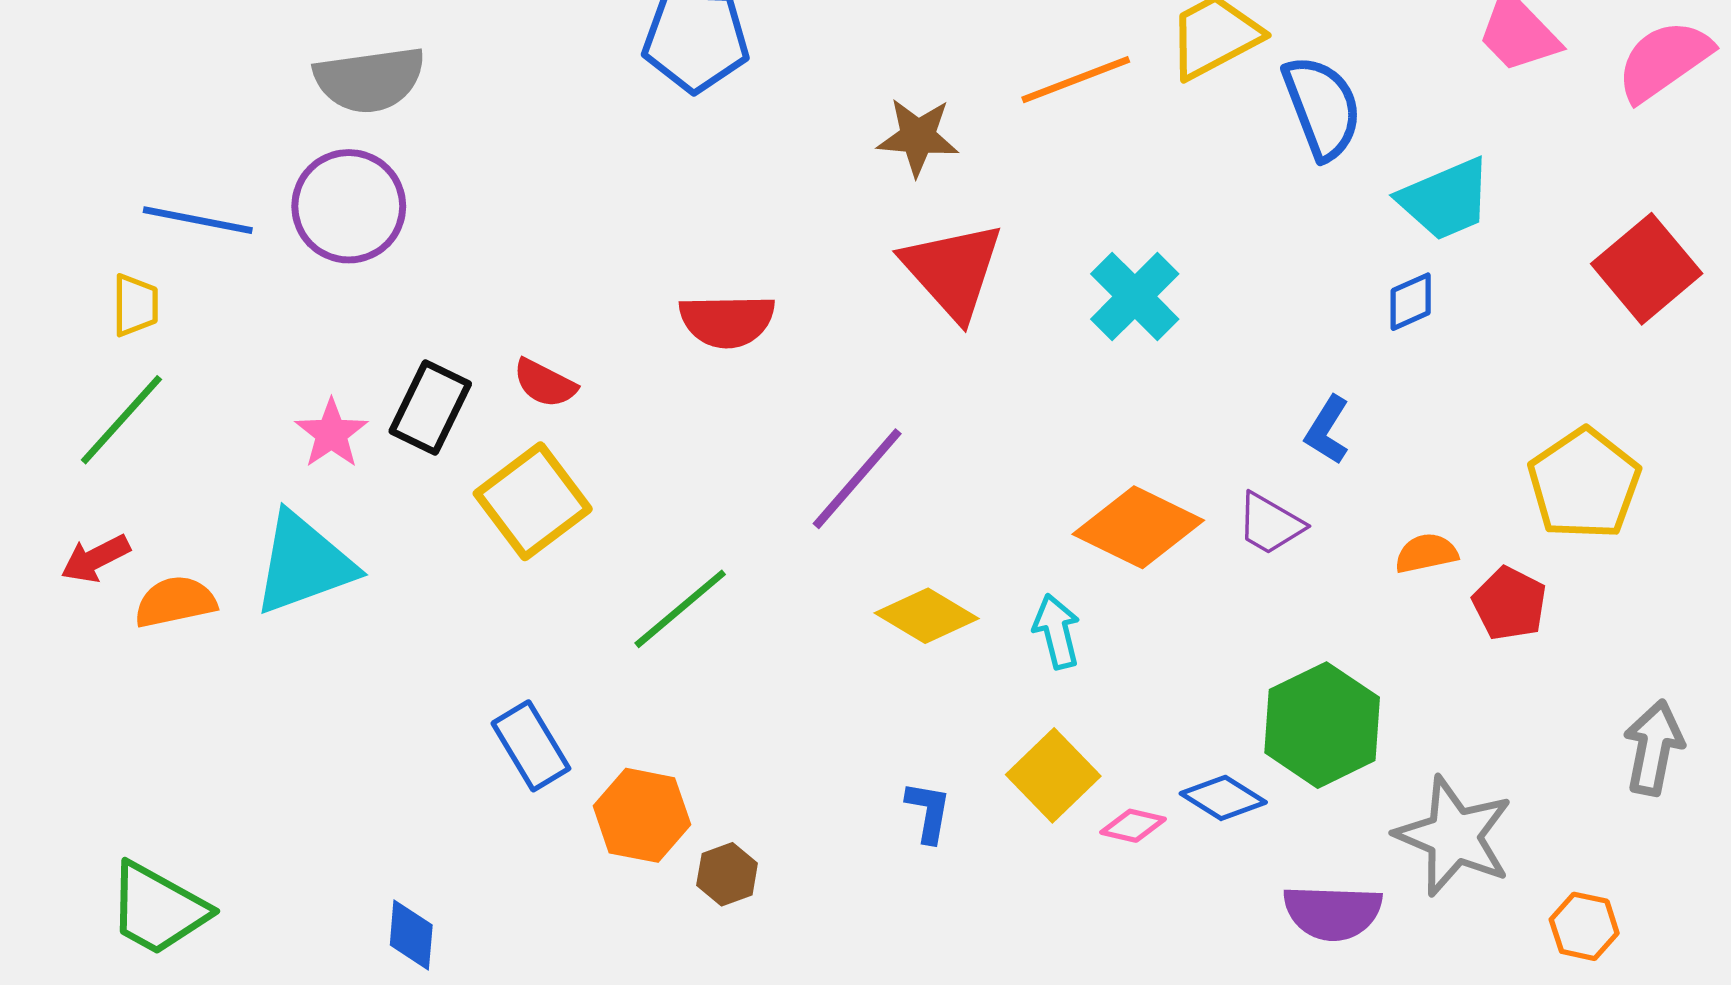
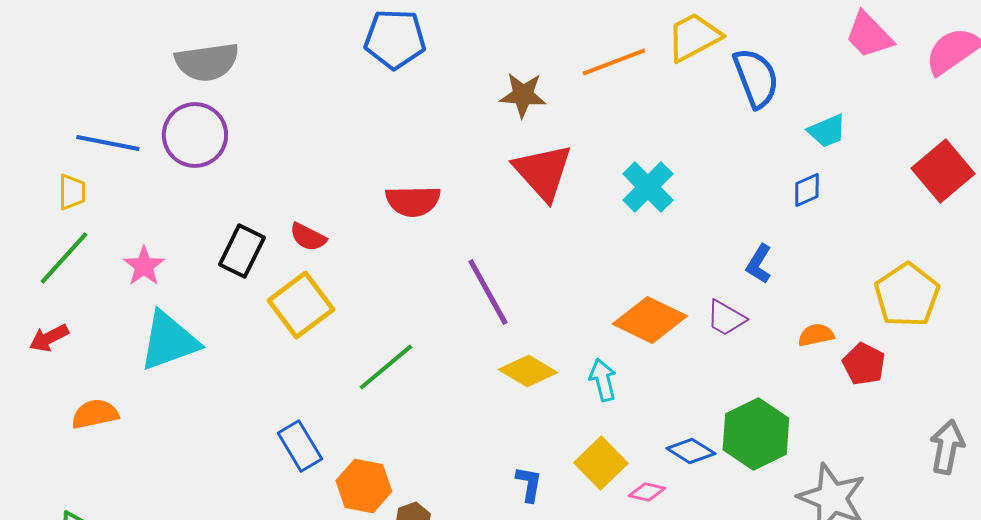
cyan trapezoid: (1445, 199) -> (827, 131), size x0.7
pink star: (331, 434) -> (144, 266), moved
purple line: (857, 479) -> (488, 292), turned -70
orange semicircle: (175, 602) -> (95, 414), moved
blue diamond: (1223, 798) -> (691, 451), moved

